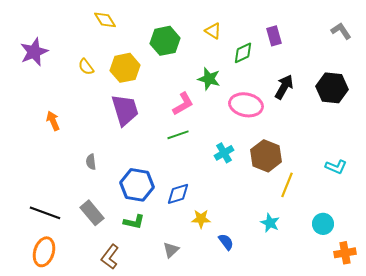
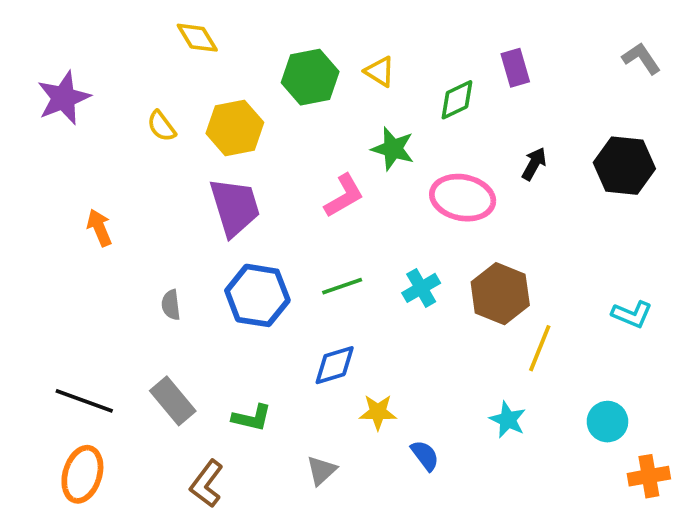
yellow triangle: (213, 31) -> (380, 72), moved
black arrow: (284, 87) -> (534, 164), size x0.7
green line: (178, 135) -> (342, 286), moved
blue hexagon: (137, 185) -> (257, 295), moved

